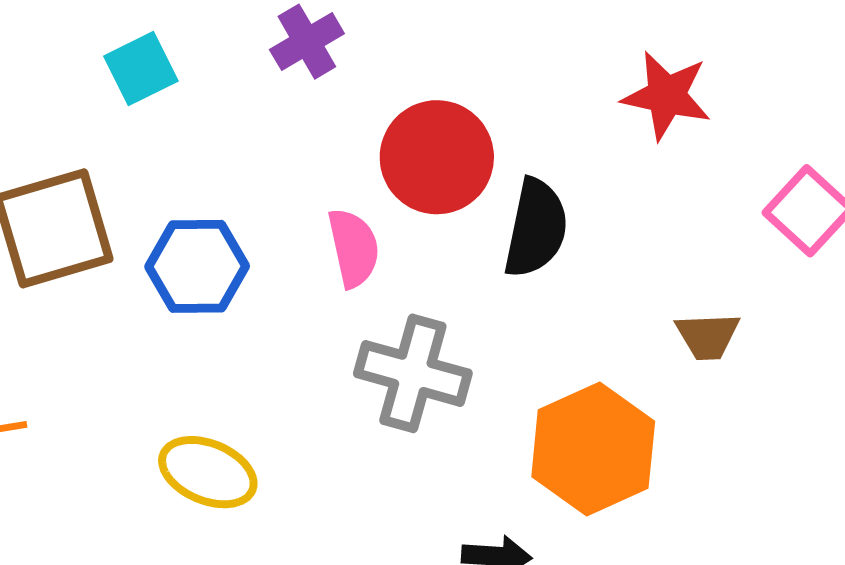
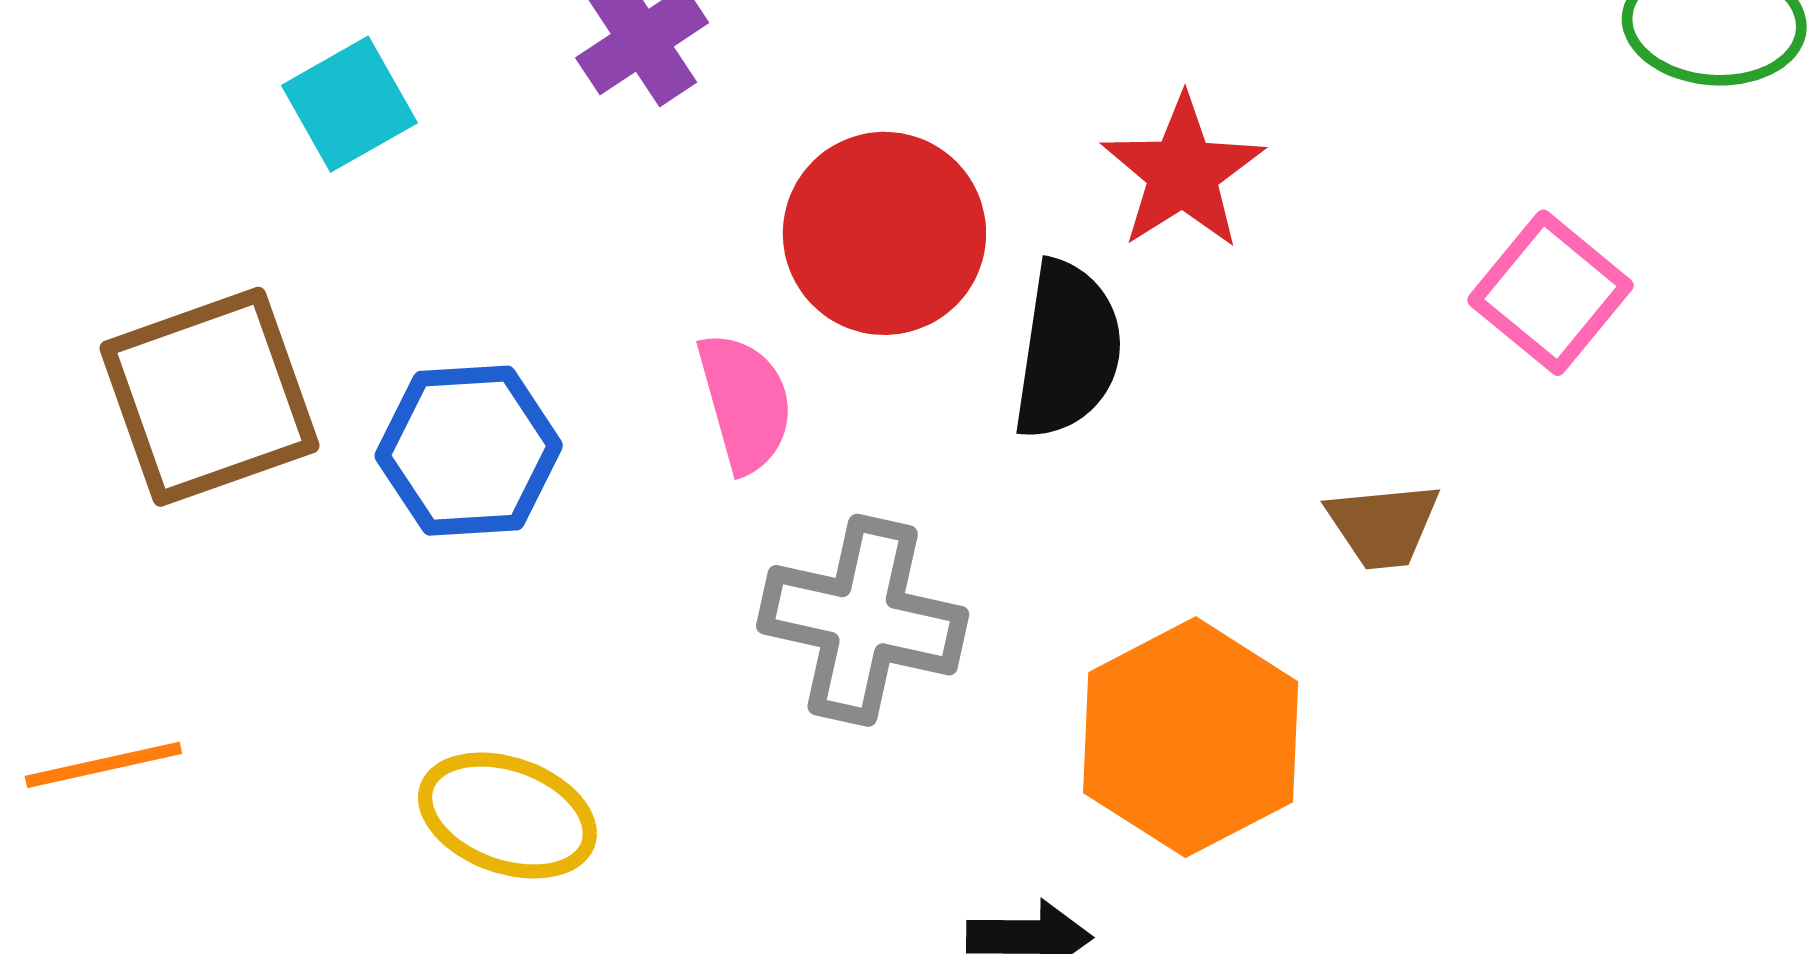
red star: (666, 96) -> (1183, 172), moved, turned 30

